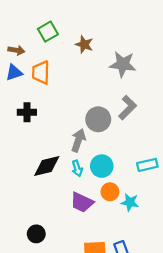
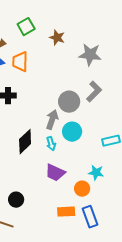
black diamond: (47, 166) -> (25, 142), turned -30
cyan circle: (102, 166) -> (72, 132), moved
orange circle: (110, 192) -> (82, 189), moved

